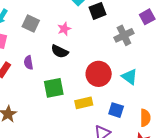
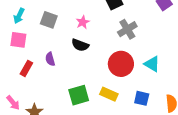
gray cross: (124, 35) -> (127, 29), moved
green square: (54, 88) -> (79, 95), moved
yellow rectangle: (84, 103) -> (109, 94), turned 42

